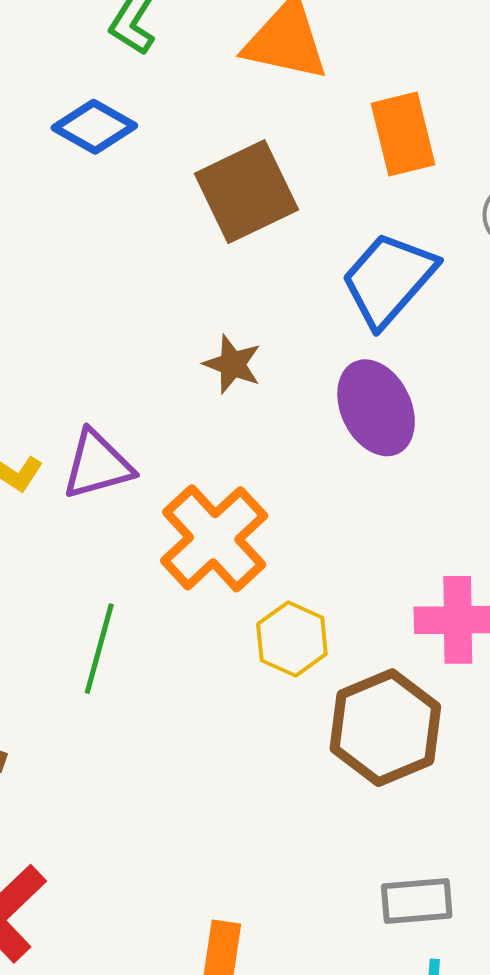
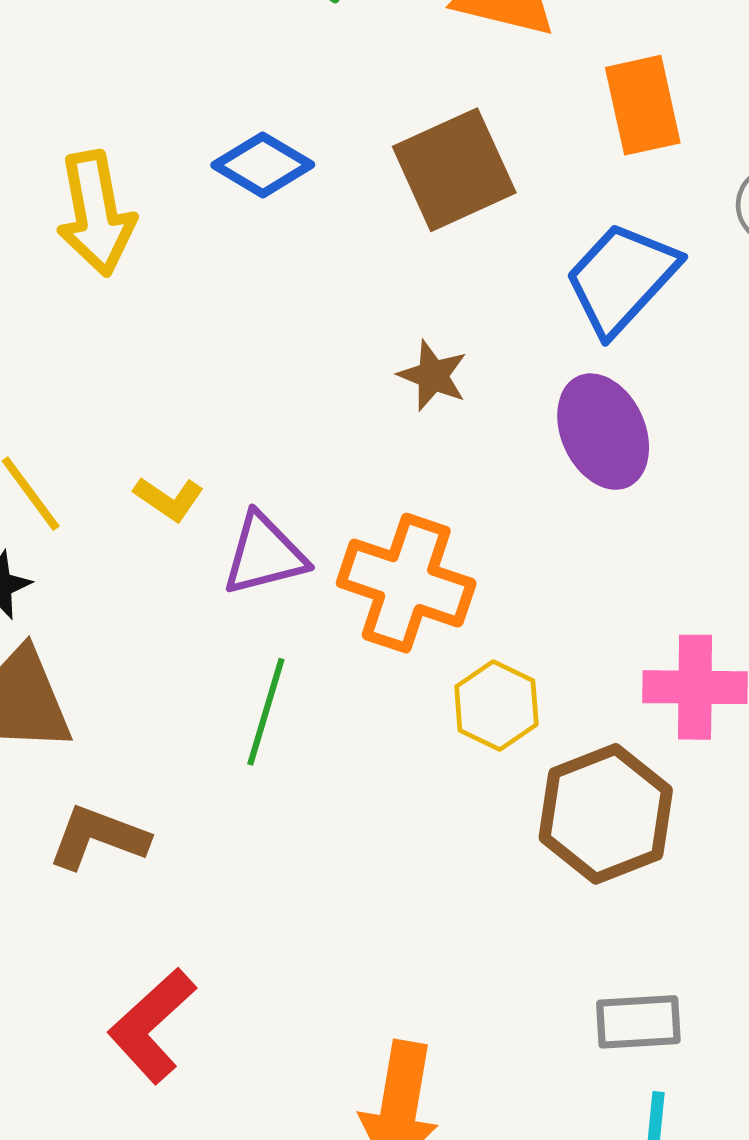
blue diamond: (94, 127) -> (263, 165), moved
purple triangle: (98, 465) -> (264, 554), moved
orange cross: (214, 538) -> (406, 583), turned -30

